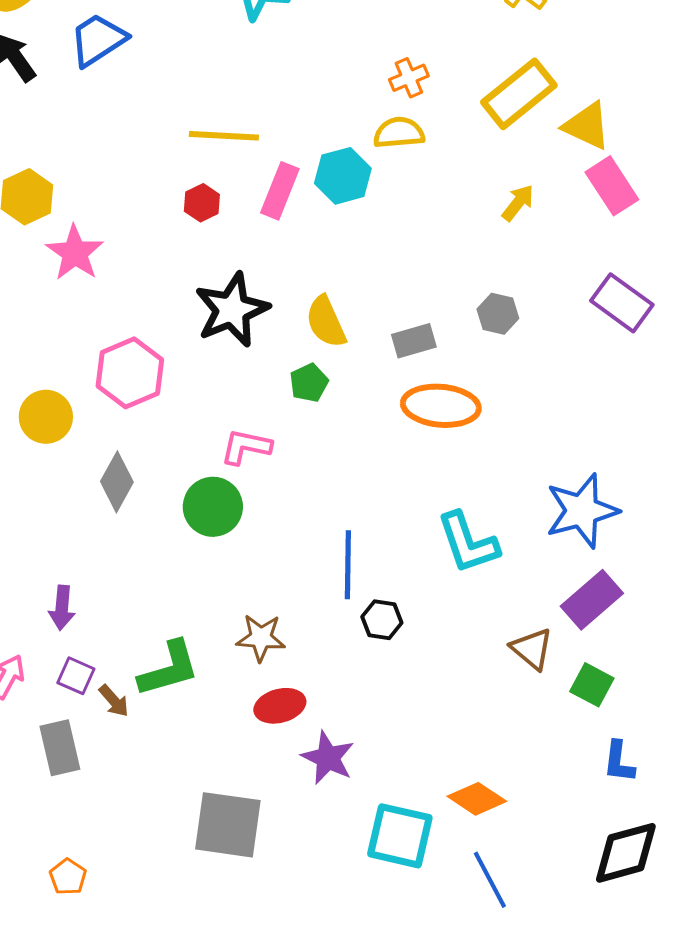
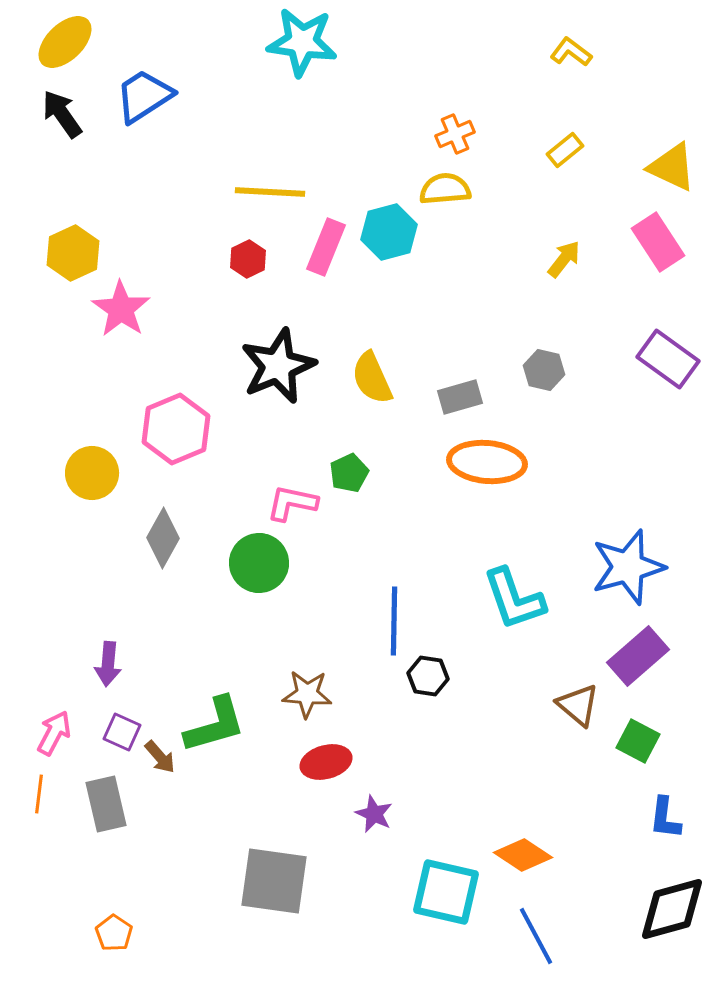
yellow rectangle: (519, 94) -> (565, 150), size x0.5
yellow triangle: (587, 126) -> (672, 167), moved
green pentagon: (309, 383) -> (349, 473), moved
purple star: (328, 758) -> (374, 814), size x0.7

